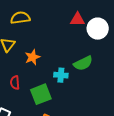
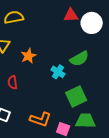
cyan cross: (61, 75) -> (58, 72), turned 32
green square: (41, 94) -> (76, 97), moved

